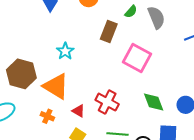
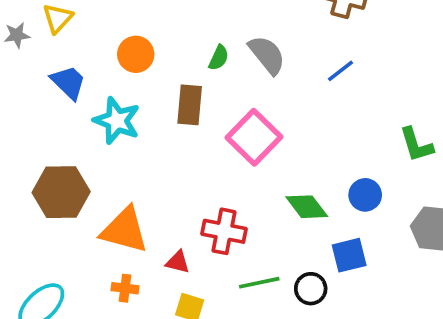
cyan star: (65, 51) -> (117, 121), moved, size x1.4
pink square: (137, 58) -> (254, 137), turned 32
brown hexagon: (21, 74) -> (61, 192), moved

